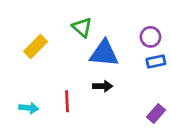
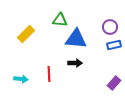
green triangle: (82, 27) -> (60, 20), turned -35

